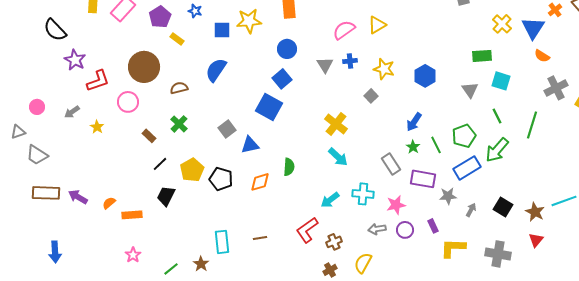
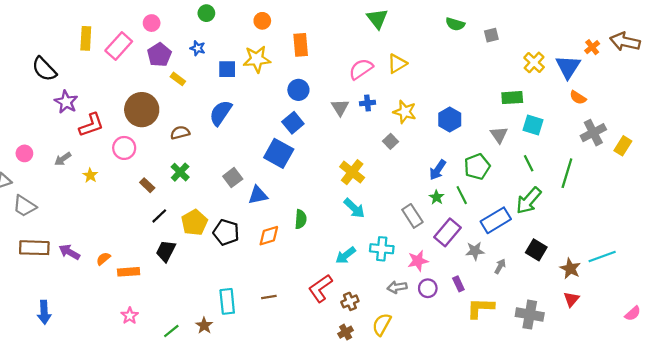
green pentagon: (464, 136) -> (477, 167), moved
purple rectangle: (423, 179) -> (447, 232), turned -60
black square: (503, 207) -> (536, 250), moved

